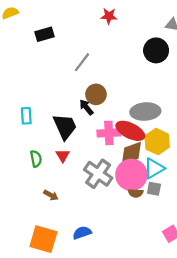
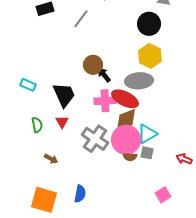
gray line: (82, 62) -> (81, 19), moved
black arrow: (86, 107) -> (104, 75), moved
cyan rectangle: (26, 116) -> (28, 85), turned -63
yellow hexagon: (157, 142) -> (150, 56), moved
blue semicircle: (82, 233) -> (80, 194), turned 120

